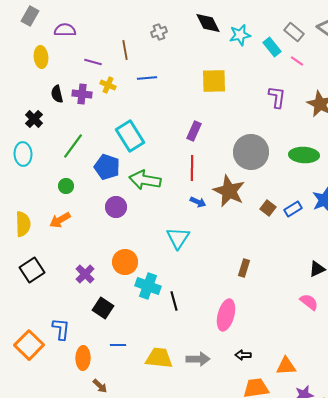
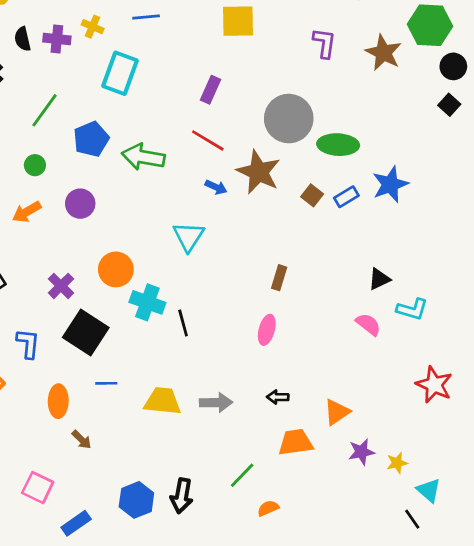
cyan rectangle: (130, 136) -> (120, 73), moved, turned 52
green ellipse: (304, 155) -> (338, 145), moved
blue pentagon: (107, 167) -> (91, 139), turned 30
red line: (192, 168) -> (208, 140), turned -60
purple circle: (116, 207) -> (80, 204), moved
black square: (103, 308) -> (86, 333), size x1.5
pink ellipse: (226, 315) -> (267, 330), moved, size x0.7
blue L-shape: (61, 329) -> (28, 344), moved
orange triangle: (286, 366) -> (337, 412), turned -30

